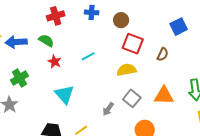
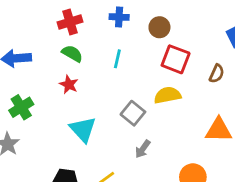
green semicircle: (46, 41) -> (72, 54), moved
cyan line: (88, 56) -> (117, 59), moved, turned -48
gray square: (132, 98) -> (133, 113), moved

